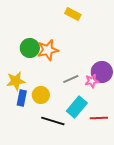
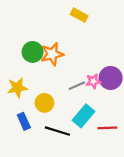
pink star: (92, 81) -> (93, 81), moved
blue rectangle: (22, 98) -> (24, 121), moved, turned -35

